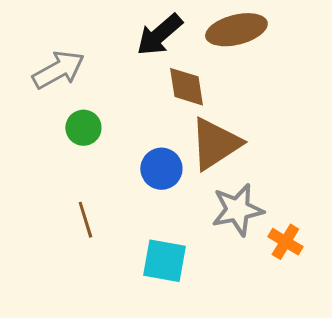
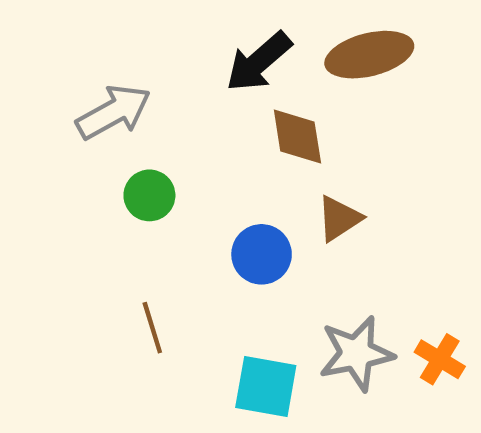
brown triangle: (215, 144) -> (339, 218), size x0.6
gray star: (237, 210) -> (356, 353), moved

